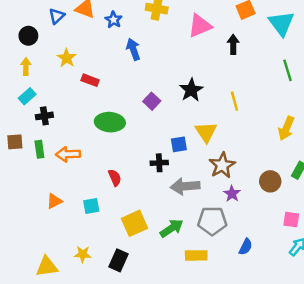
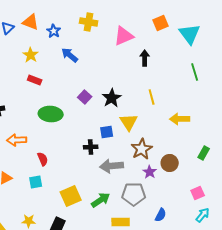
black arrow: (233, 44) -> (145, 58), moved
blue arrow: (133, 49) -> (70, 55), turned -30
yellow star: (67, 58) -> (31, 55), moved
black star: (191, 90) -> (112, 98), moved
yellow arrow: (286, 128) -> (180, 119), moved, turned 66
red semicircle: (115, 178) -> (43, 159), moved
brown circle: (270, 181) -> (170, 163), moved
pink square: (291, 220) -> (198, 193), turned -32

